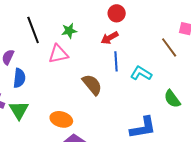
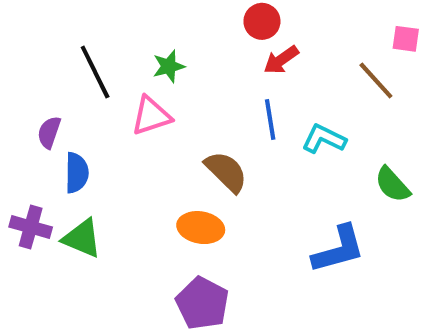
red arrow: (110, 38) -> (281, 60), moved
green triangle: (19, 110) -> (82, 238), turned -30
orange ellipse: (61, 119) -> (201, 228), moved

